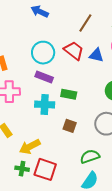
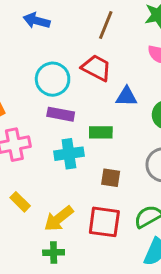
blue triangle: (96, 55) -> (126, 97), moved
red square: (45, 169) -> (104, 222), moved

